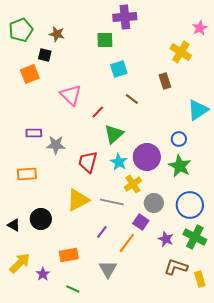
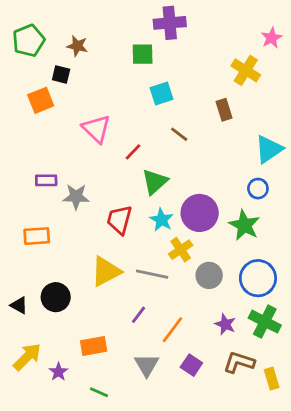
blue circle: (179, 139) -> (258, 189), moved
purple square: (141, 222) -> (191, 365), moved

